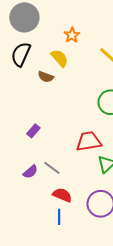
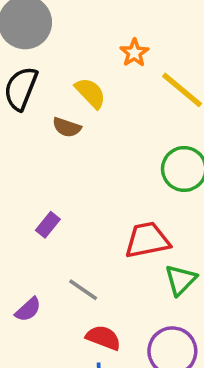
orange star: (72, 35) -> (134, 53), moved
purple semicircle: (30, 172) -> (28, 309), moved

